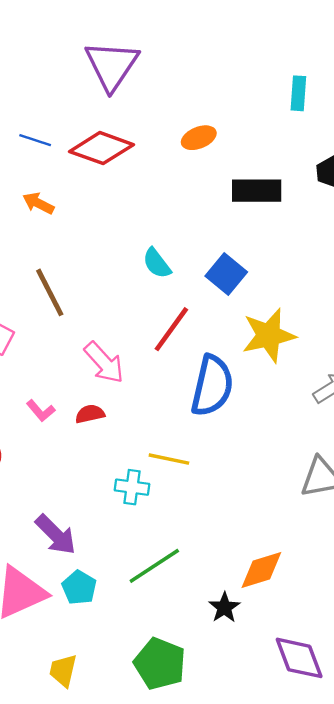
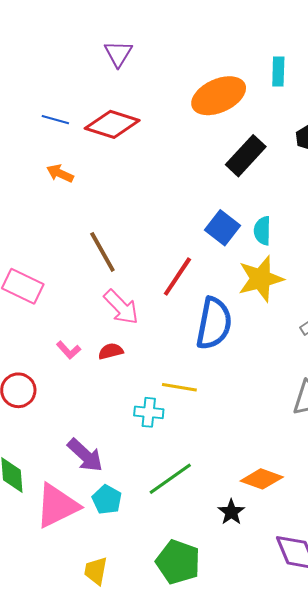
purple triangle: (112, 65) -> (118, 54), size x0.6
orange ellipse: (199, 138) -> (219, 96), moved, size x1.8
black rectangle: (257, 191) -> (246, 156), turned -45
cyan semicircle: (157, 263) -> (262, 231), moved, turned 40
brown line: (50, 292) -> (102, 252), moved
orange diamond: (261, 570) -> (262, 479), turned 39

